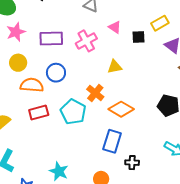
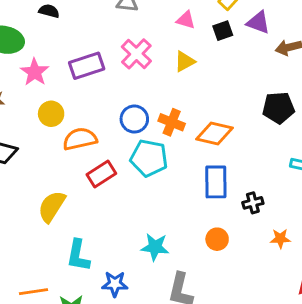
pink triangle: (115, 27) -> (186, 20), moved
black square: (139, 37) -> (223, 31), moved
yellow triangle: (115, 67) -> (185, 61), moved
blue circle: (56, 73) -> (134, 119), moved

